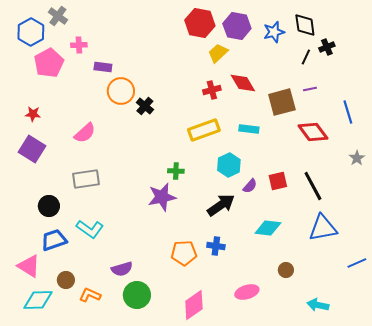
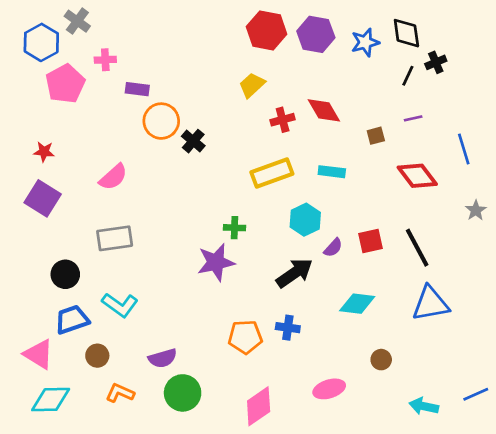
yellow trapezoid: (218, 53) -> (252, 85), moved
brown square: (282, 102) -> (376, 136), size x0.5
blue line: (357, 263) -> (476, 394), moved
brown circle: (66, 280) -> (97, 356), moved

